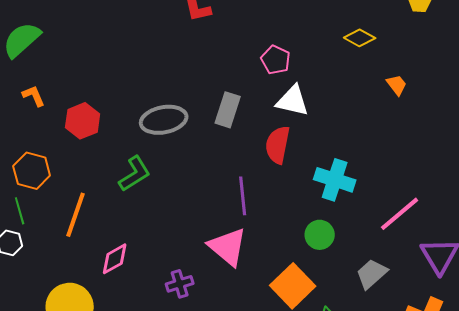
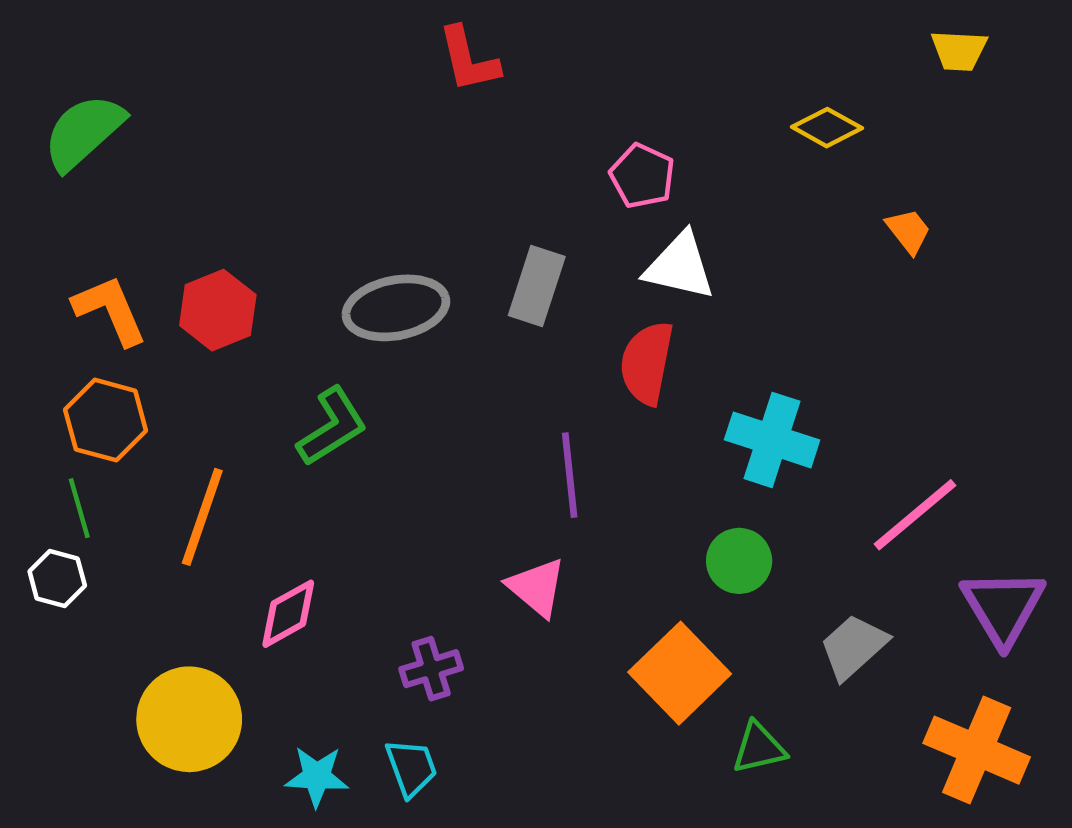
orange L-shape: (34, 96) -> (110, 310), moved, size x1.5
pink triangle: (228, 247) -> (537, 587), size x0.7

